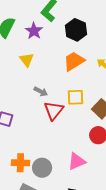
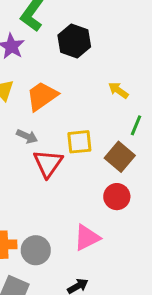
orange trapezoid: (74, 61) -> (42, 96), moved

